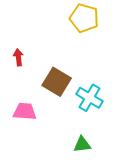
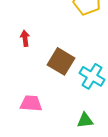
pink trapezoid: (25, 111) -> (31, 103), moved

